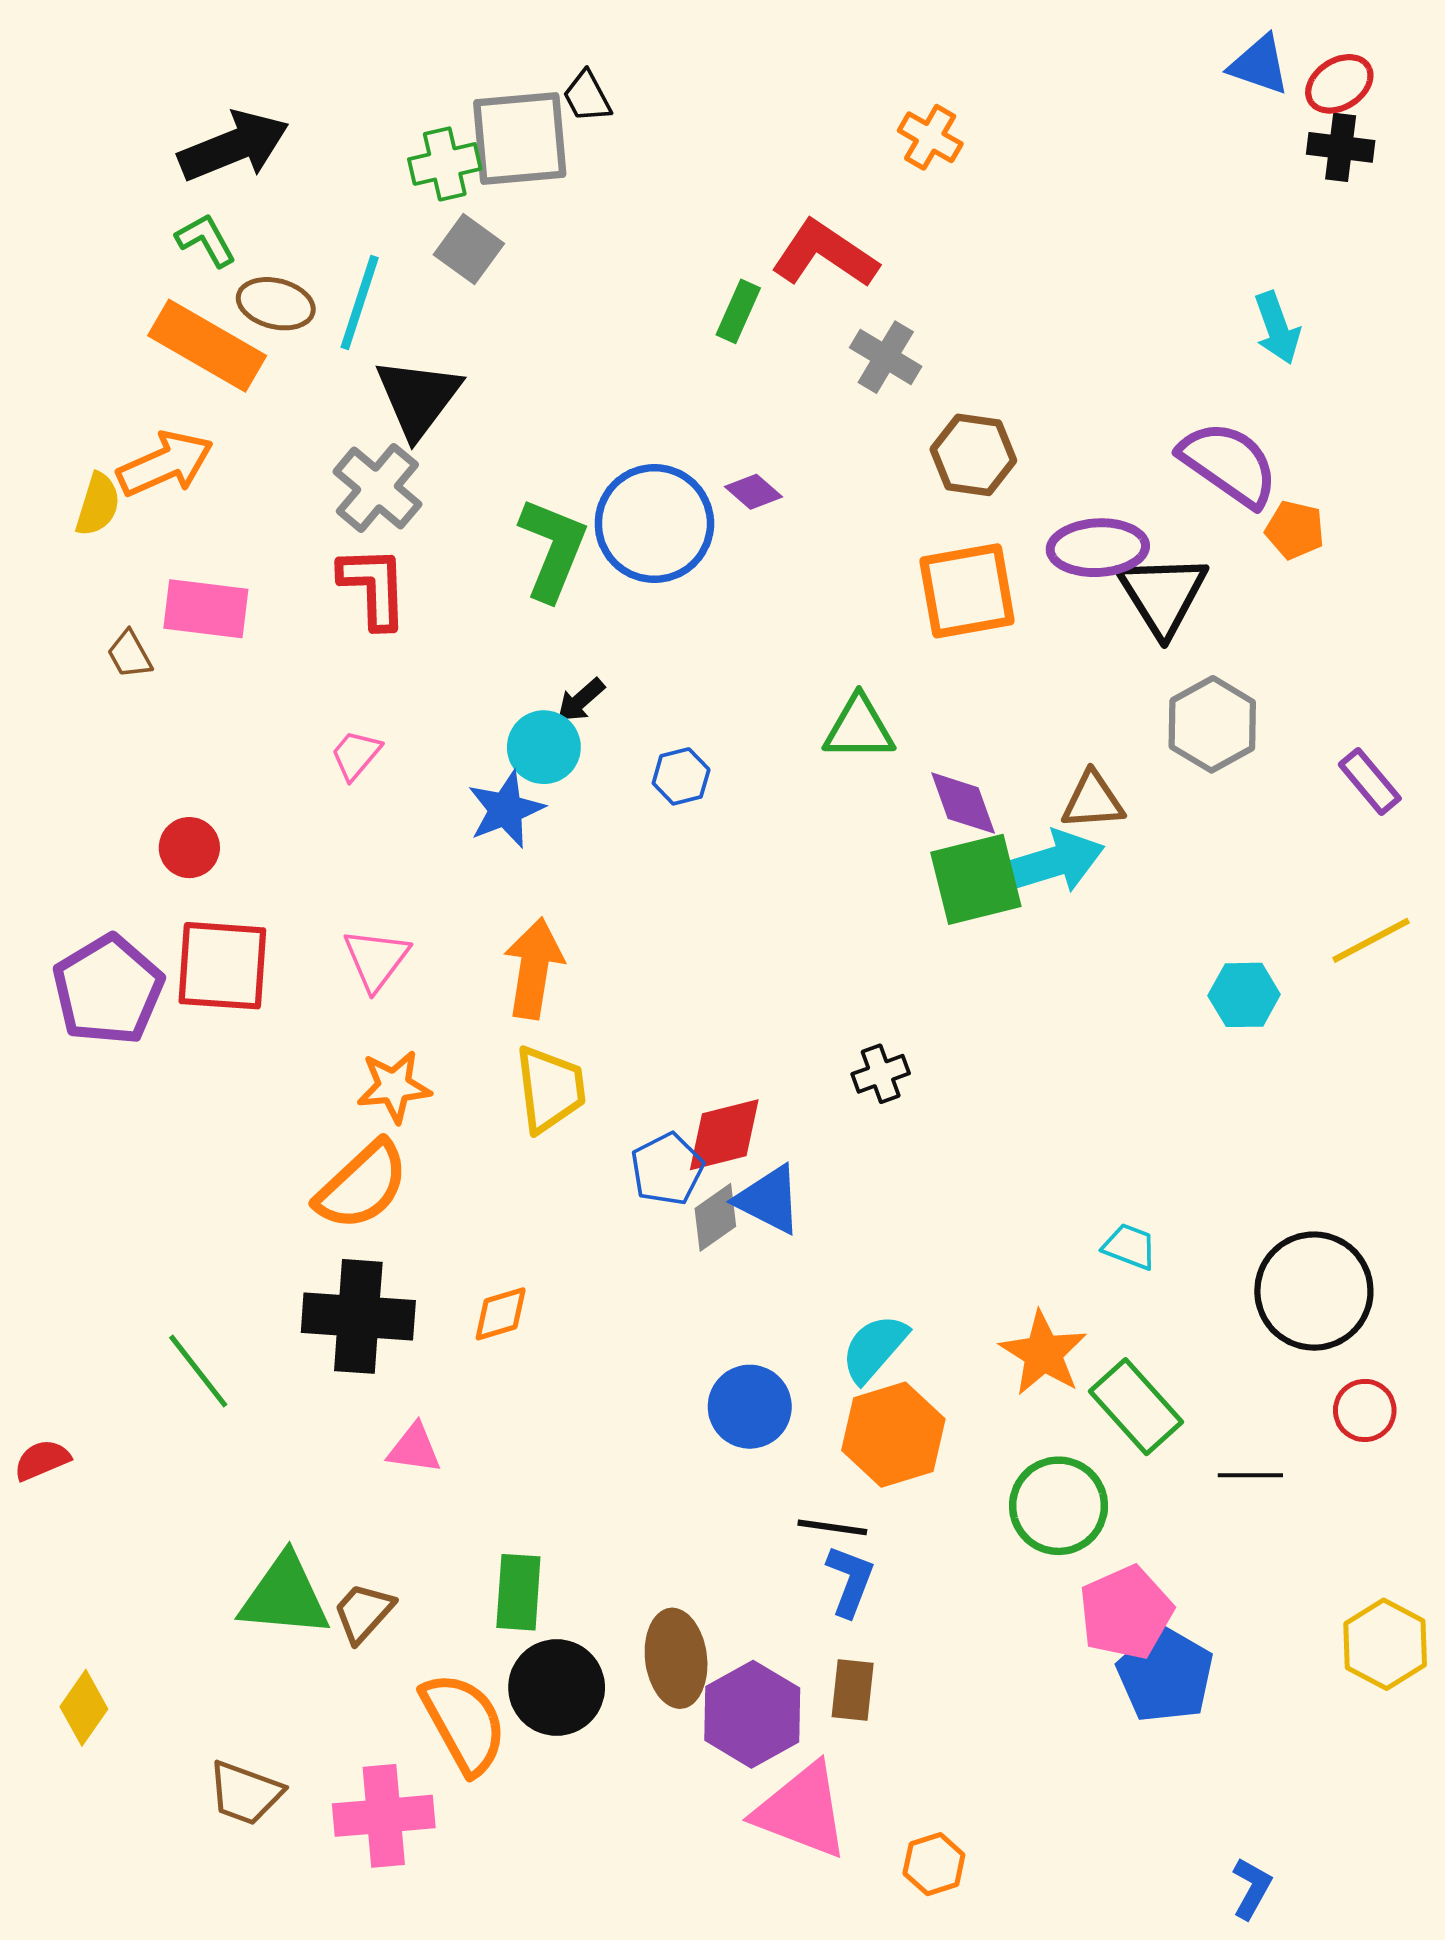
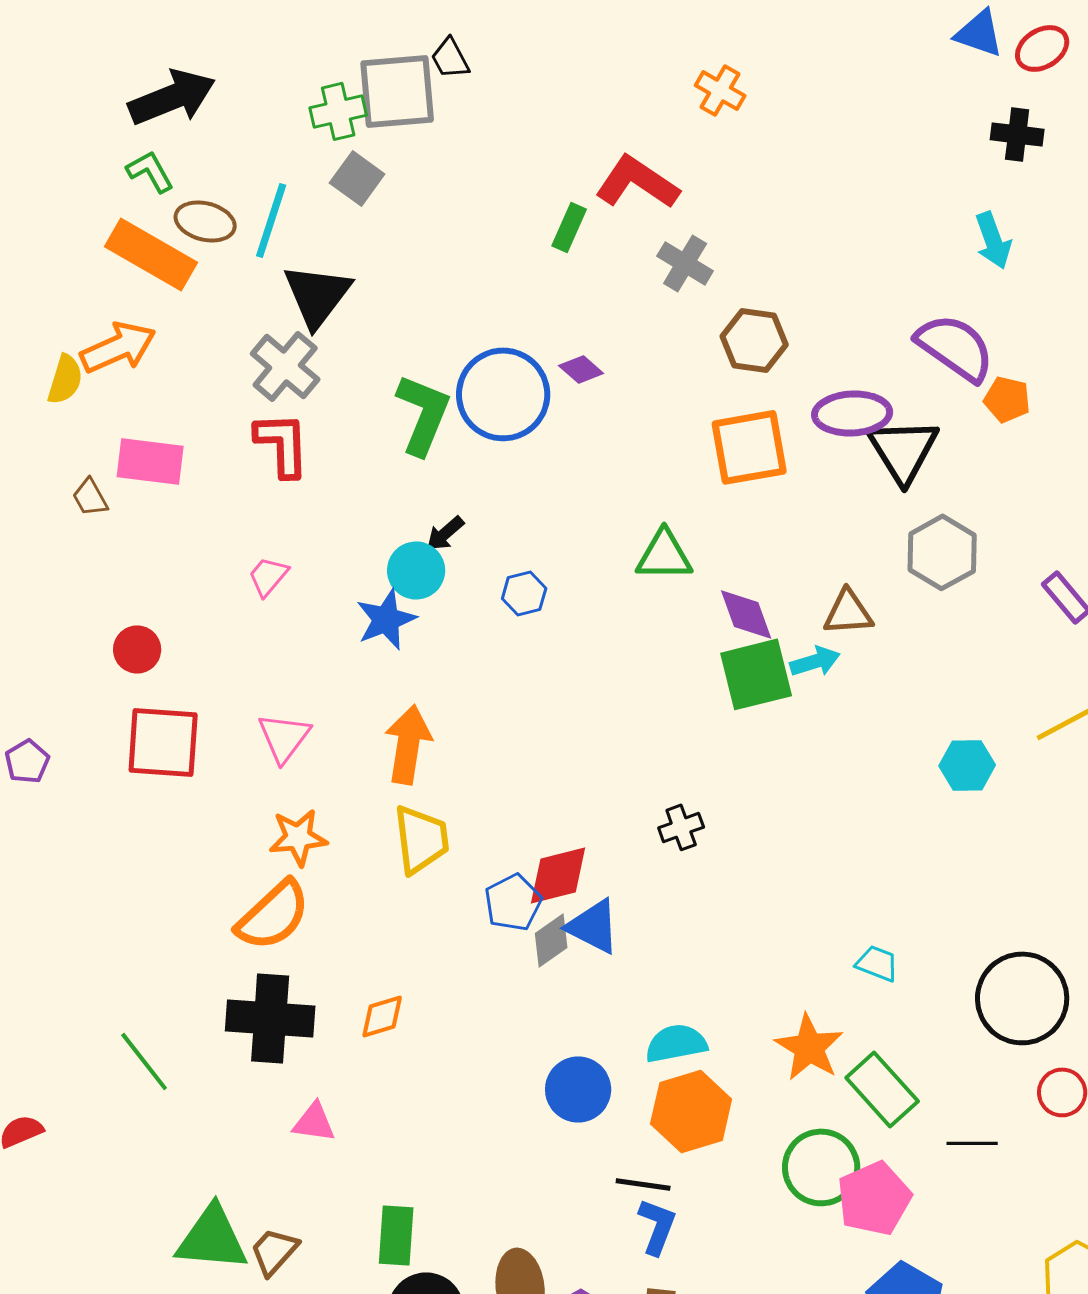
black cross: (1341, 147) -> (1017, 134), moved
cyan arrow: (1051, 863) -> (815, 661), size x0.6
purple pentagon: (108, 990) -> (27, 761), moved, size x0.5
cyan semicircle: (874, 1348) -> (676, 1043), turned 38
pink pentagon: (1126, 1613) -> (874, 1198), moved

